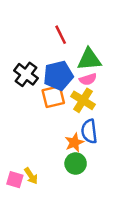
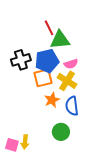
green triangle: (89, 59) -> (60, 40), moved
black cross: (26, 74) -> (21, 60), turned 36
orange star: (74, 142) -> (52, 100), moved
yellow arrow: (31, 176) -> (25, 142), turned 40

